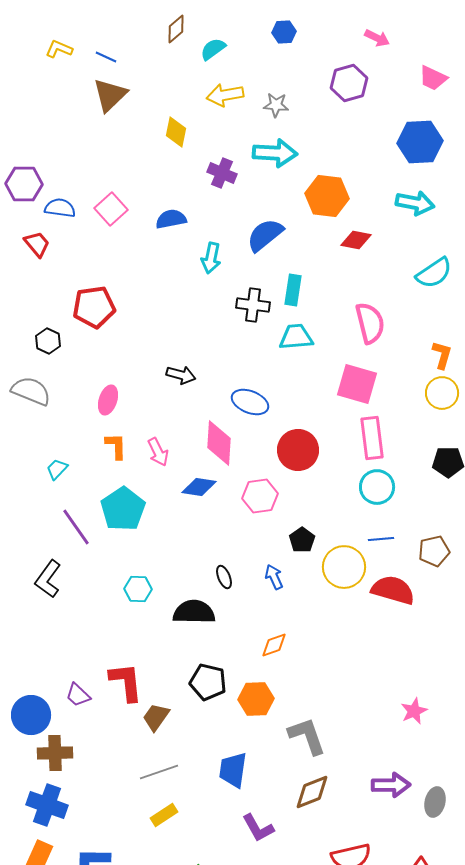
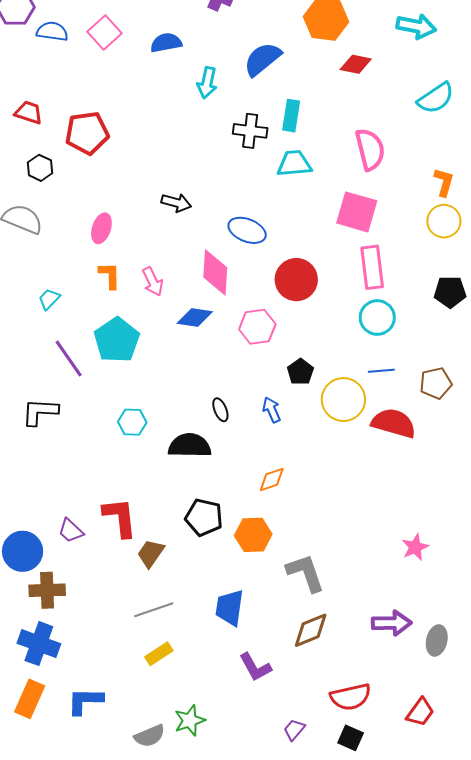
red trapezoid: (37, 244) -> (29, 112), moved, turned -32
black L-shape: (48, 579) -> (40, 412), turned 57

